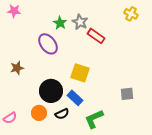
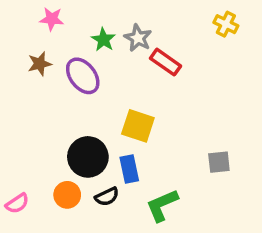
pink star: (14, 11) -> (52, 19), moved
brown star: (17, 68) -> (40, 64), moved
blue rectangle: (75, 98) -> (129, 169), turned 35

